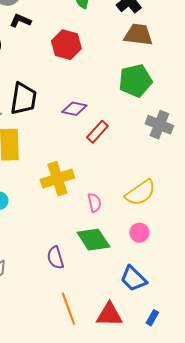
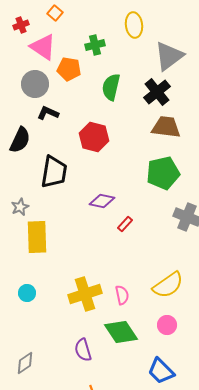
black trapezoid: (23, 99) -> (54, 172), moved
red rectangle: (97, 132) -> (125, 224), size x0.7
yellow cross: (57, 179) -> (85, 294), moved

